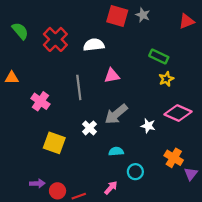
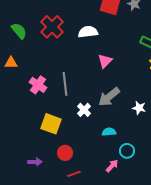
green semicircle: (20, 31) -> (19, 31), moved
pink triangle: (112, 76) -> (105, 61), turned -35
gray line: (79, 87) -> (65, 84), moved
pink arrow: (111, 188) -> (112, 166), moved
red circle: (58, 191) -> (65, 153), moved

